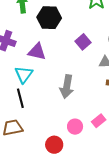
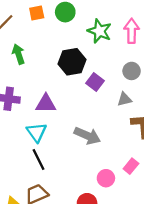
black hexagon: (49, 18) -> (72, 62), moved
gray arrow: (67, 87) -> (87, 136), turned -65

